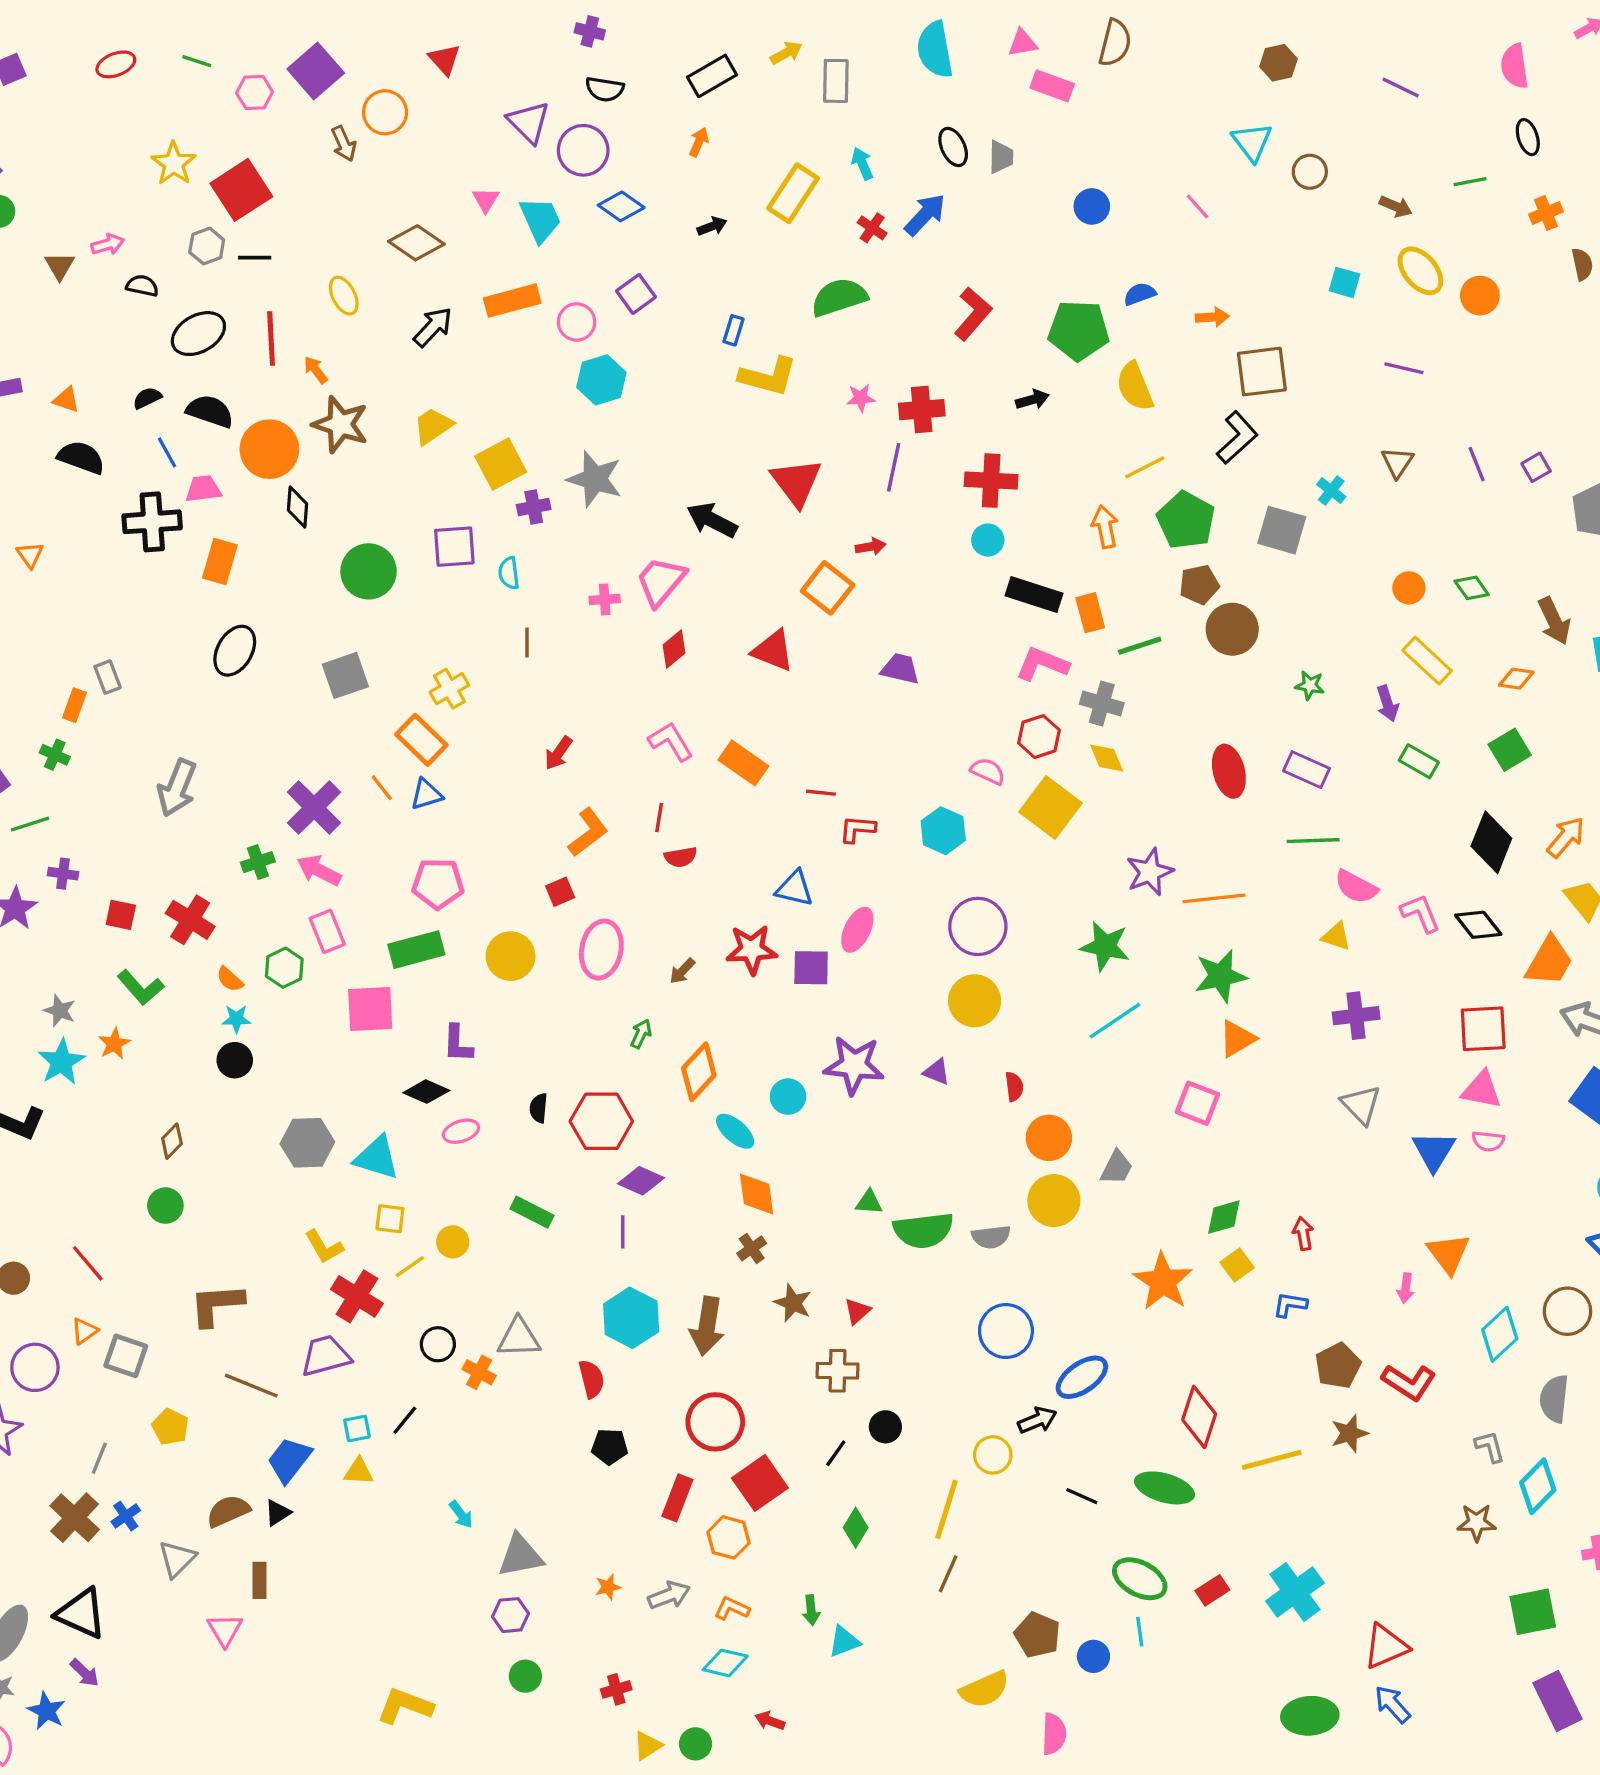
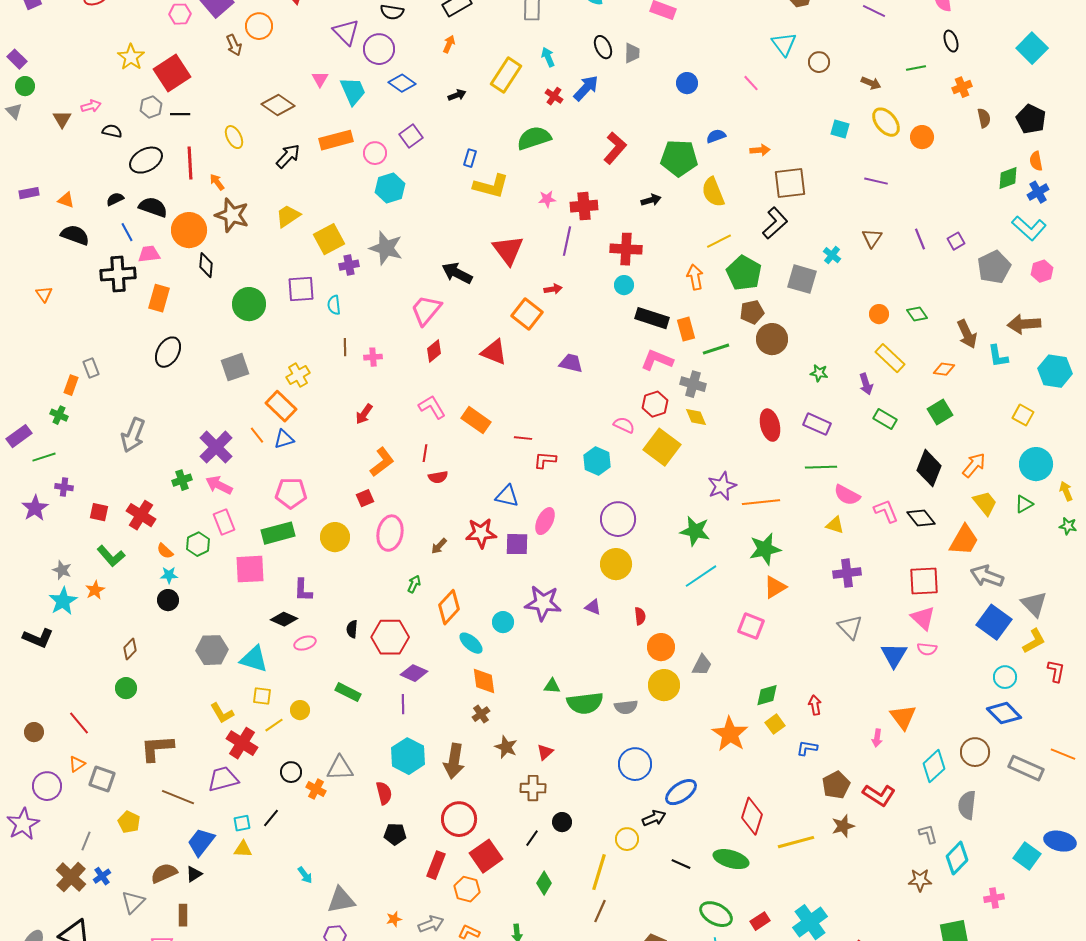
pink cross: (605, 599) -> (373, 357), moved
pink triangle: (1482, 1090) -> (923, 618), turned 32

